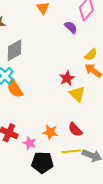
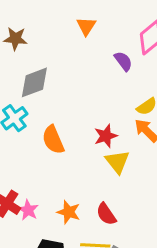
orange semicircle: (15, 89) -> (53, 140), moved
pink star: (30, 143) -> (28, 210), moved

